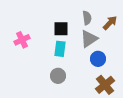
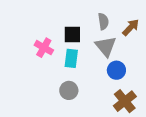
gray triangle: (89, 39) -> (106, 46), turned -36
pink cross: (22, 40) -> (44, 48), moved, turned -35

